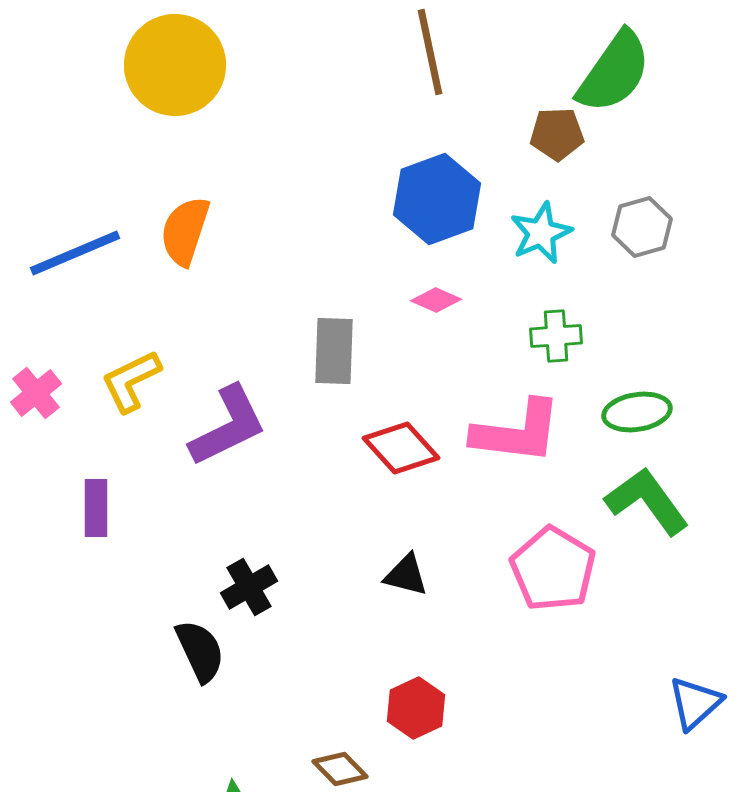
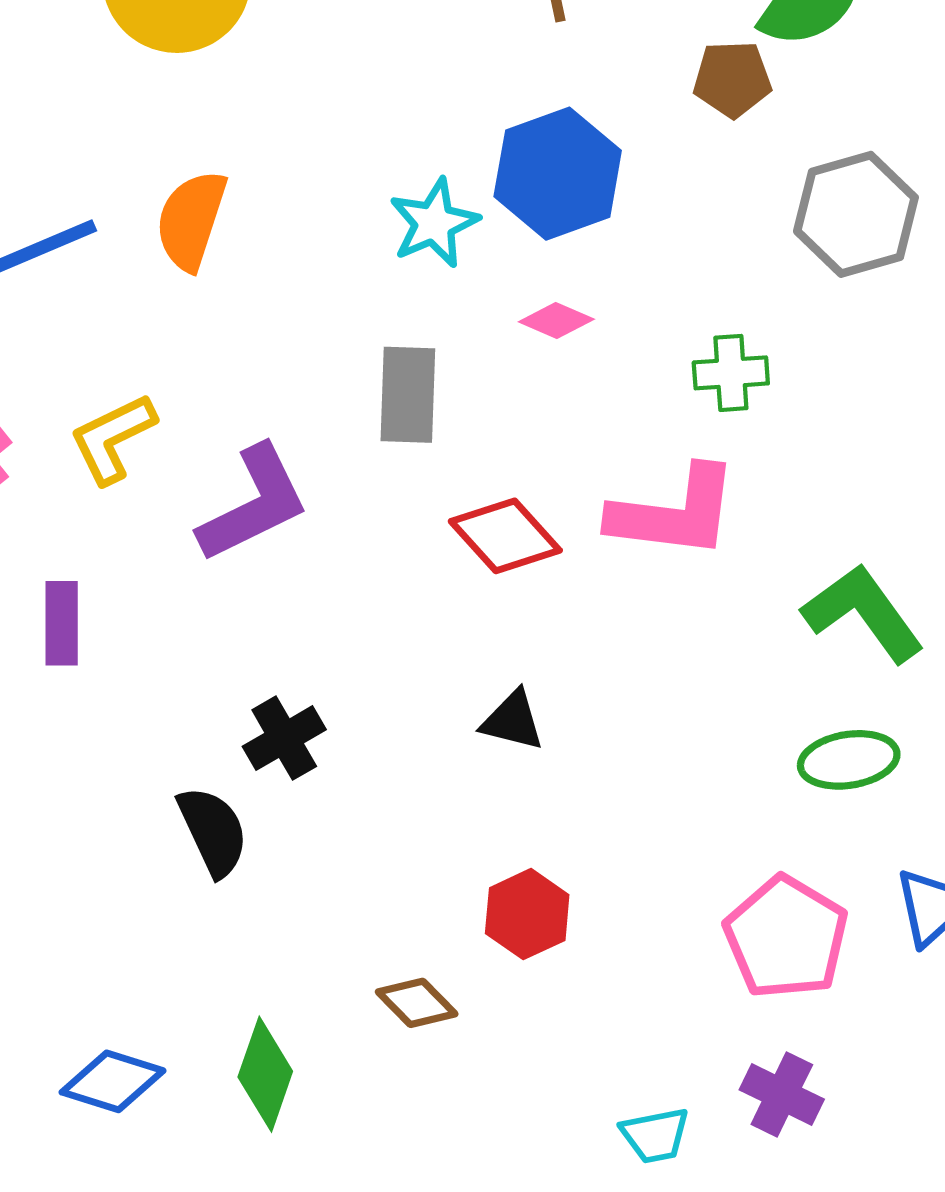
gray hexagon: (642, 227) -> (856, 214), size x1.4
cyan star: (541, 233) -> (434, 223), moved
green ellipse: (637, 412) -> (849, 760), moved
pink pentagon: (553, 569) -> (786, 937), moved

